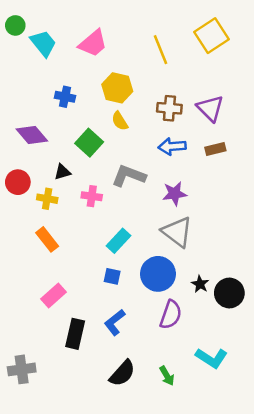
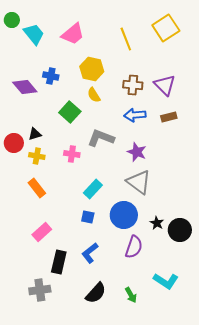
purple diamond: (32, 135) -> (25, 87), moved
black triangle: (62, 172) -> (35, 134), moved
purple star: (175, 194) -> (137, 152), turned 30
gray cross: (22, 369) -> (40, 290), moved

